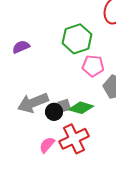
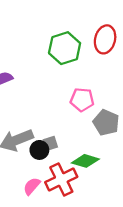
green hexagon: (77, 39) -> (65, 48), moved
green diamond: (81, 108) -> (85, 161), moved

